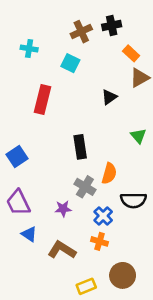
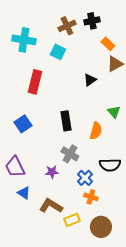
cyan cross: (29, 49) -> (24, 40), size x1.6
blue square: (17, 157) -> (23, 124), moved
orange semicircle: (109, 174) -> (96, 131), moved
orange cross: (99, 241) -> (91, 197), moved
yellow rectangle: (86, 286) -> (72, 220), moved

